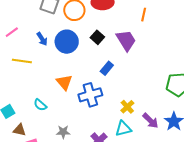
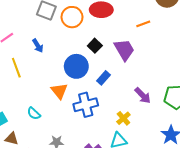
orange line: (144, 15) -> (143, 24), turned 56
blue circle: (67, 42) -> (76, 66), moved
yellow line: (22, 61) -> (16, 68), turned 60
purple arrow: (150, 121) -> (143, 95), moved

